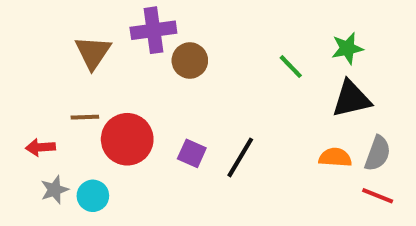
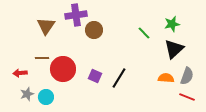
black triangle: (351, 99) -> (174, 49), turned -30

